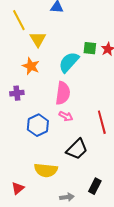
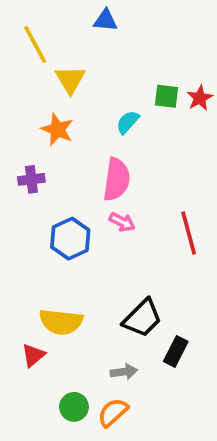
cyan semicircle: (69, 62) -> (128, 122), size x0.6
black trapezoid: (77, 149) -> (142, 318), moved
yellow semicircle: (46, 170) -> (61, 322), moved

